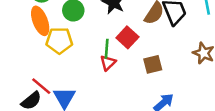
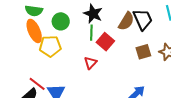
green line: (107, 49) -> (91, 33), moved
brown square: (153, 64) -> (143, 52), moved

